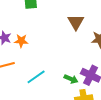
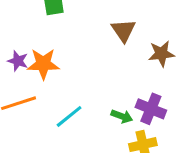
orange star: (21, 41) -> (43, 64), size x1.5

